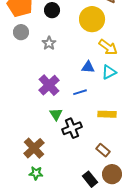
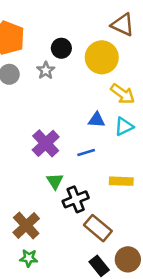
black circle: (52, 10) -> (61, 48), moved
gray star: (49, 43) -> (46, 70), moved
brown rectangle: (103, 150) -> (98, 228), moved, size x1.5

